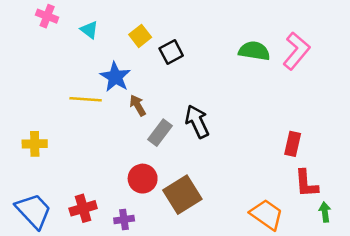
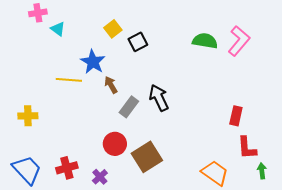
pink cross: (47, 16) -> (38, 13), turned -30
cyan triangle: (89, 30) -> (58, 29), moved
purple cross: (124, 220) -> (100, 177), turned -35

